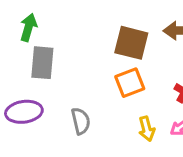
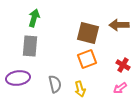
green arrow: (29, 27) -> (34, 18), moved
yellow arrow: (147, 129) -> (80, 89), moved

